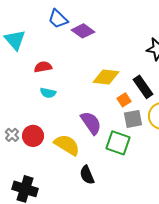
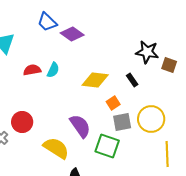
black rectangle: (143, 87) -> (132, 80), moved, size x0.6
cyan semicircle: (48, 93) -> (53, 70), moved, turned -77
red circle: (33, 136) -> (22, 122), moved

